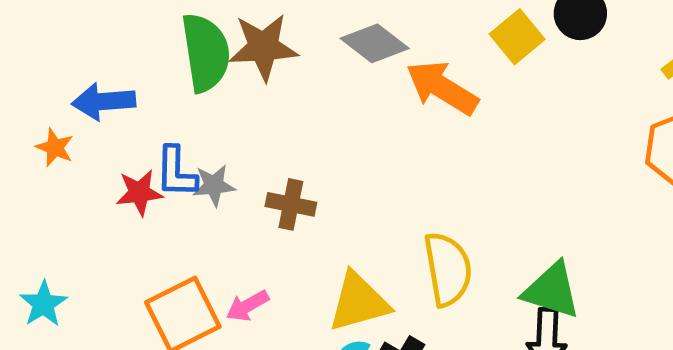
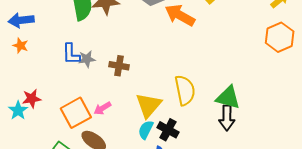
blue arrow: (104, 101) -> (21, 20), moved
red star: (139, 193) -> (32, 99), moved
yellow triangle: (359, 302) -> (149, 105), turned -32

